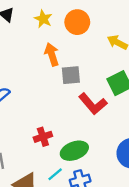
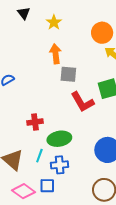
orange circle: (77, 22) -> (102, 33), moved
cyan line: (55, 174) -> (39, 156), turned -40

